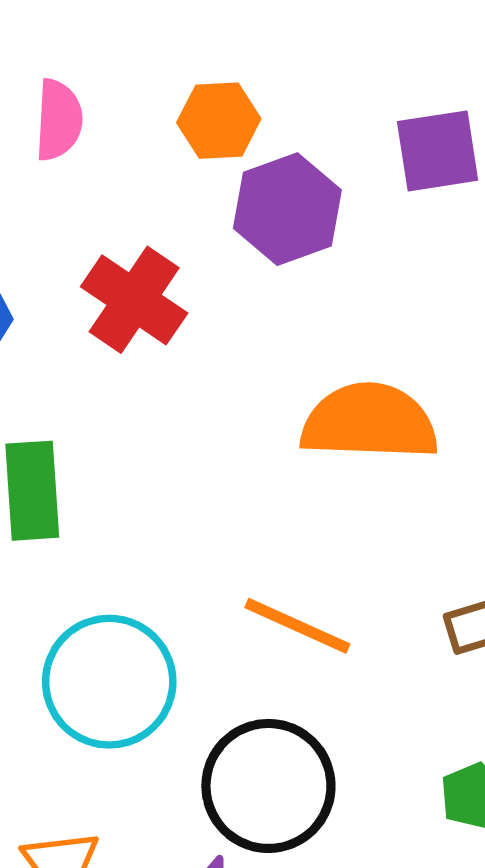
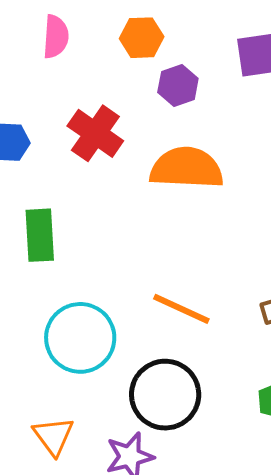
purple hexagon: (287, 209) -> (178, 85), size x0.7
orange semicircle: (369, 422) -> (187, 168), moved

